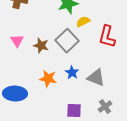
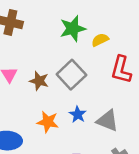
yellow semicircle: (83, 22) -> (100, 40), moved

